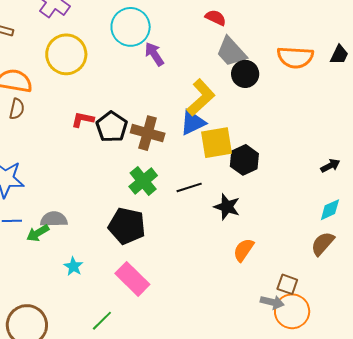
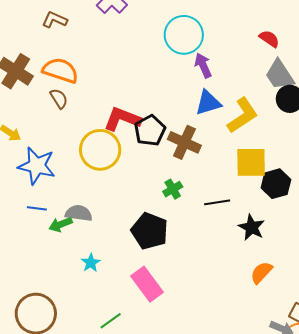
yellow circle: (66, 54) -> (100, 150), moved
brown semicircle: (17, 109) -> (59, 98), turned -55
red L-shape: (83, 119) -> (122, 119), size x1.6
blue triangle: (193, 122) -> (208, 103), moved
green cross: (143, 181) -> (173, 189), size x0.7

